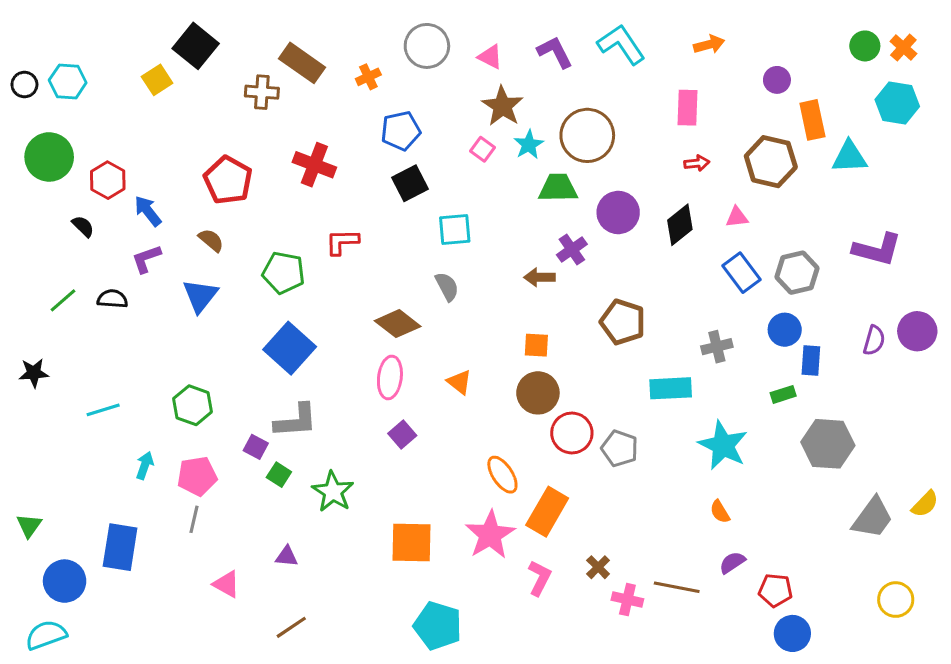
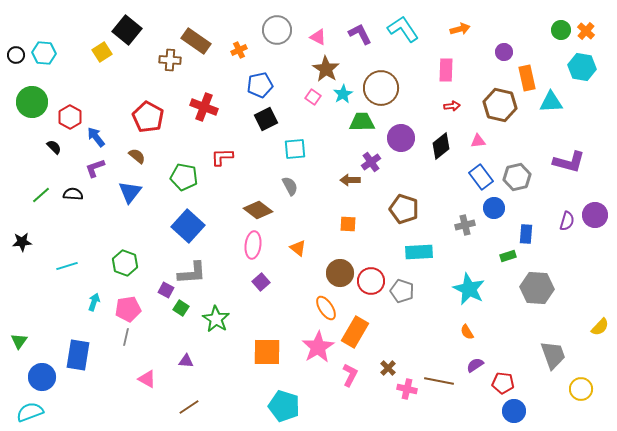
blue circle: (785, 330) -> (494, 208), moved
cyan rectangle: (671, 388) -> (419, 252), moved
brown circle: (538, 393) -> (340, 273), moved
gray trapezoid: (873, 518) -> (553, 355), moved, turned -56

